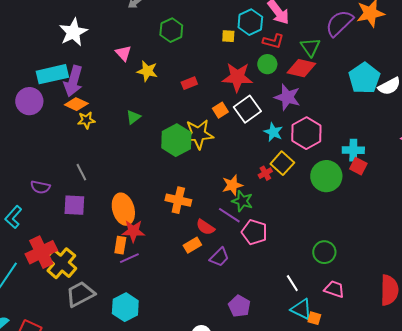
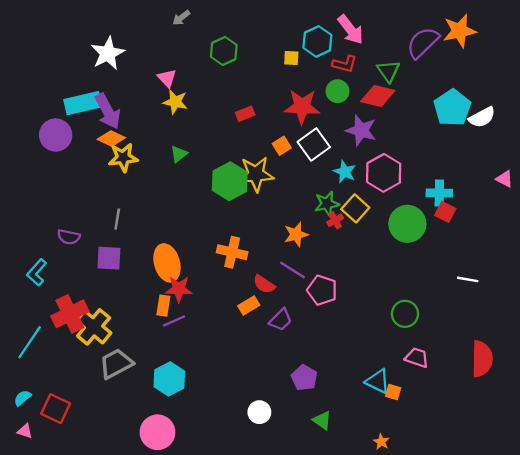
yellow star: (147, 71) -> (175, 102), moved
purple arrow: (73, 81) -> (108, 111), turned -44
yellow star: (86, 120) -> (123, 158), size x1.4
gray line: (81, 172) -> (117, 219), turned 36
green star: (242, 201) -> (327, 204), moved, turned -30
white line: (292, 283) -> (468, 279), moved, turned -48

